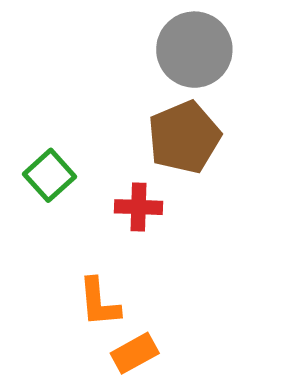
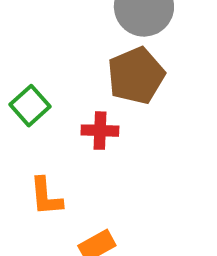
orange L-shape: (99, 302) -> (46, 197), moved

